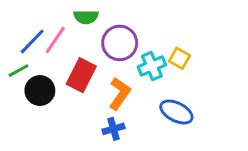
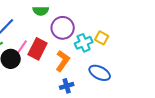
pink line: (55, 40) -> (21, 49), moved
blue cross: (114, 129) -> (67, 86), moved

